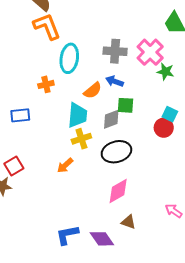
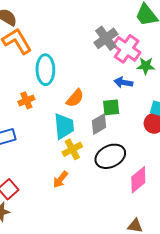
gray cross: (115, 51) -> (106, 38), moved, turned -30
blue arrow: (114, 81) -> (123, 82), moved
pink diamond: (118, 191) -> (138, 180), moved

